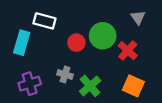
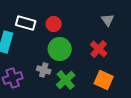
green circle: (103, 36) -> (60, 49), moved
red circle: (76, 43) -> (54, 24), moved

